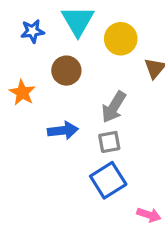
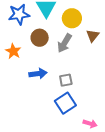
blue star: (32, 31) -> (19, 14), size x1.5
gray arrow: (114, 107) -> (64, 43), moved

